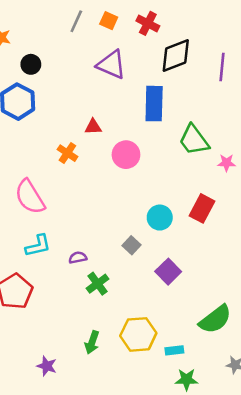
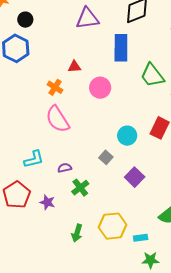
purple triangle: (111, 65) -> (87, 18), turned -30
pink semicircle: (30, 197) -> (58, 119), moved
purple star: (47, 366) -> (47, 202), moved

